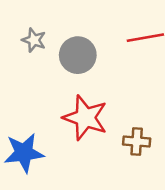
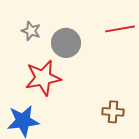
red star: (85, 118) -> (43, 78), moved, turned -30

